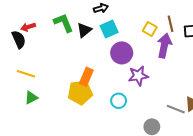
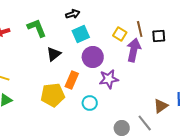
black triangle: (84, 30) -> (54, 54), moved
orange rectangle: (86, 77) -> (72, 80), moved
gray line: (176, 109) -> (145, 123), moved, turned 30

